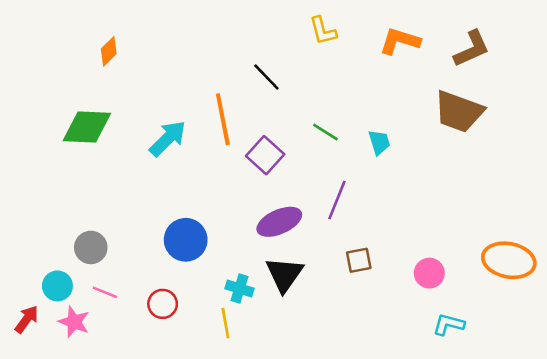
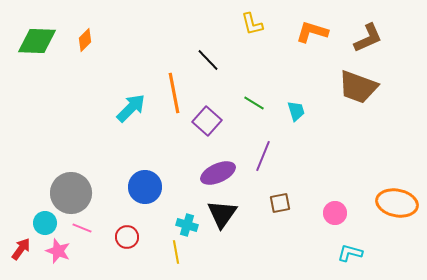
green diamond: (87, 127) -> (37, 41), moved
gray circle: (91, 247) -> (71, 193), size x1.6

